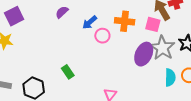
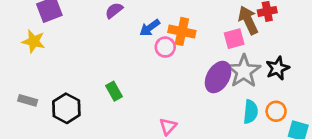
orange cross: (125, 21) -> (182, 31), moved
pink square: (153, 24) -> (234, 39), turned -35

